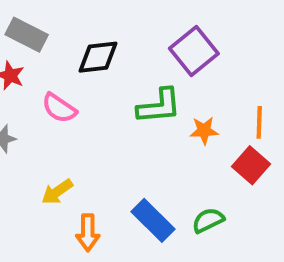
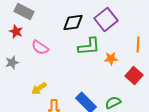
black diamond: (98, 57) -> (73, 22), moved
orange line: (259, 122) -> (138, 44), moved

